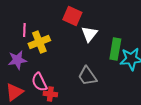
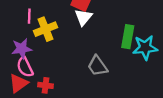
white triangle: (89, 34) -> (83, 17), moved
pink semicircle: (39, 82) -> (25, 67), moved
red cross: (50, 94) -> (45, 85), moved

